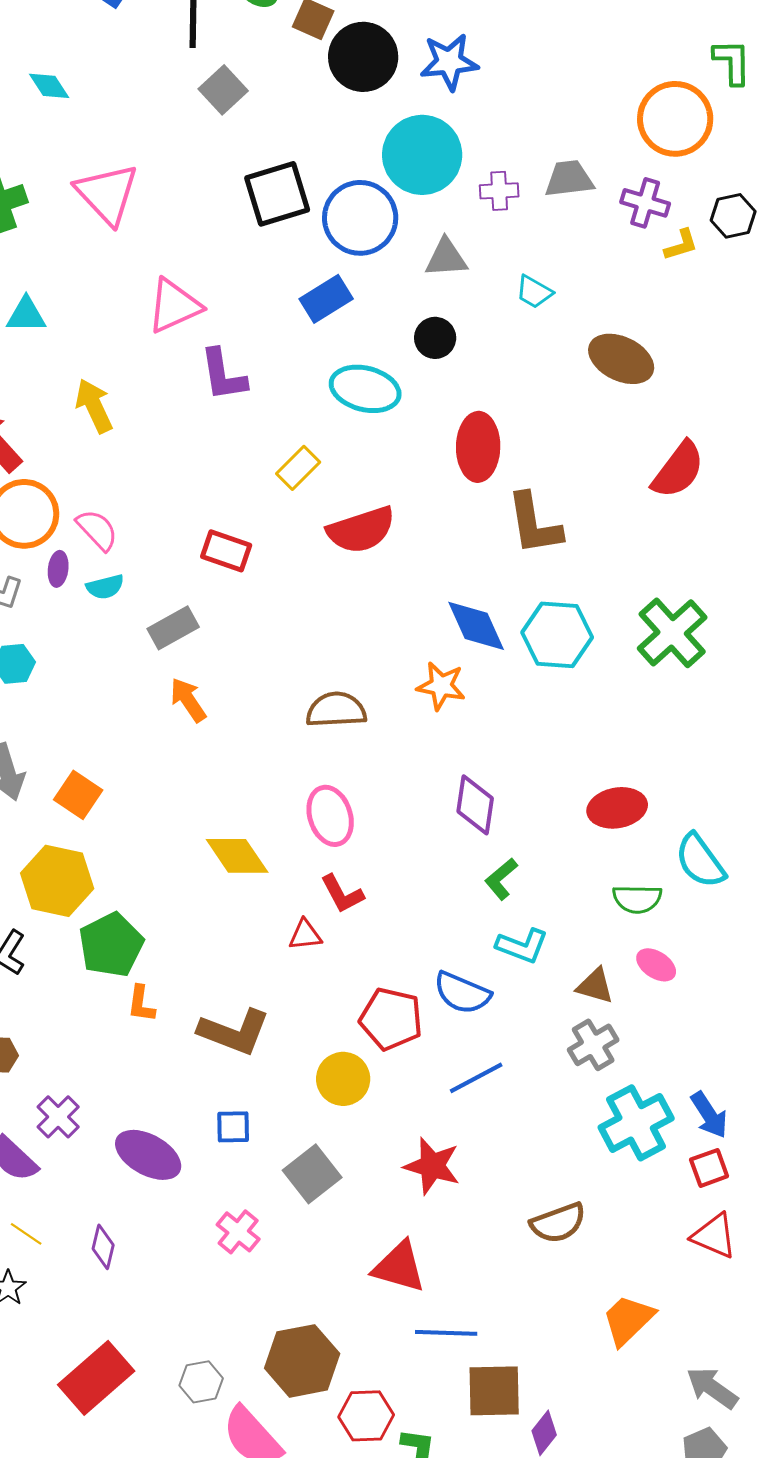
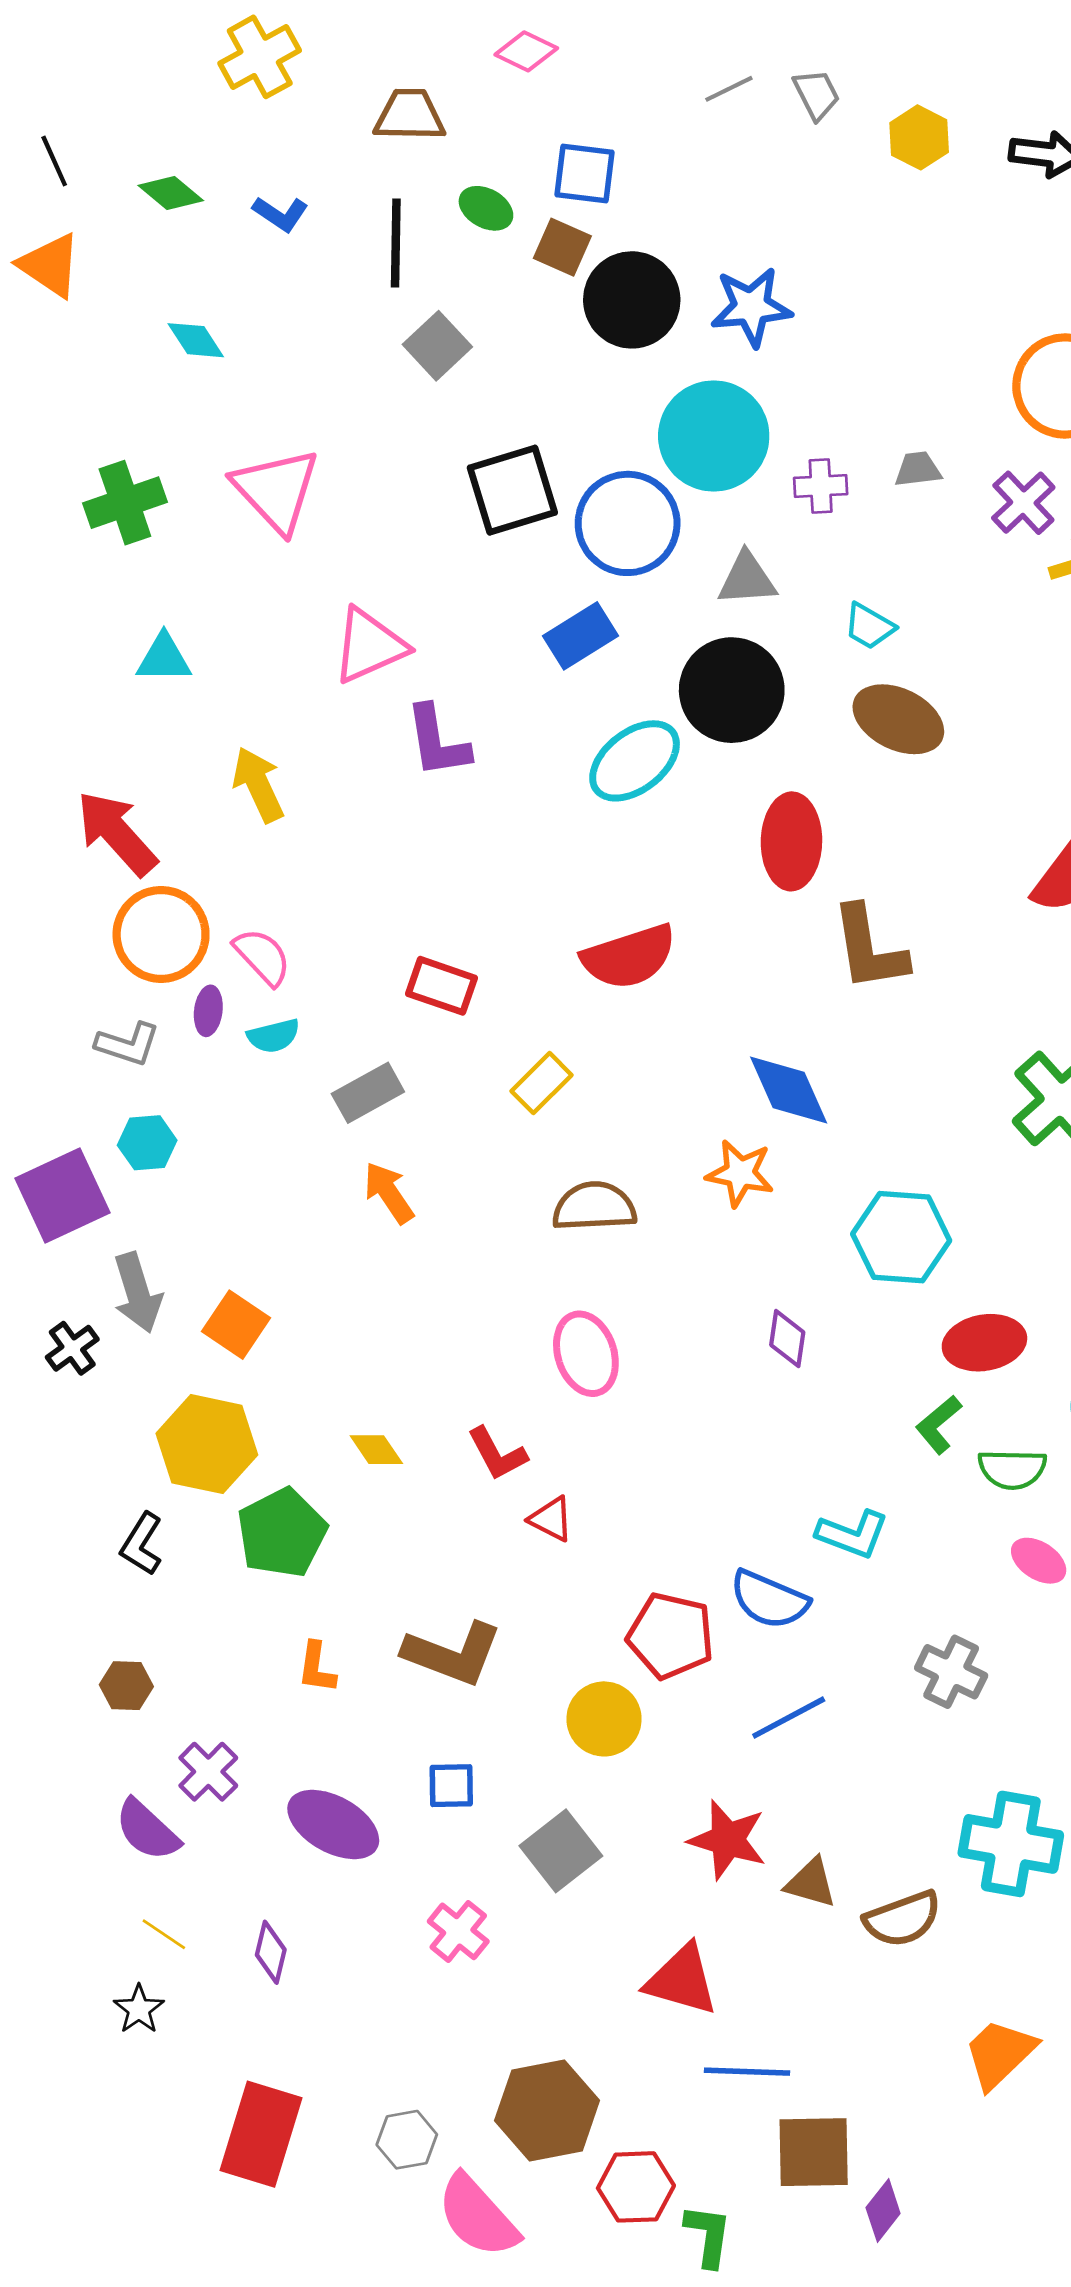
gray trapezoid: (569, 179) -> (918, 469), size x0.7
purple cross: (645, 203) -> (1023, 503), turned 30
black circle: (435, 338) -> (732, 690), size x1.8
brown ellipse: (621, 359) -> (898, 719), moved
cyan ellipse: (365, 389) -> (635, 761), turned -52
yellow rectangle: (298, 468) -> (542, 1083), moved
cyan hexagon: (557, 635) -> (901, 1237), moved
purple diamond: (475, 805) -> (787, 1339), size x0.7
yellow diamond: (237, 856) -> (376, 1450), moved, size x0.6
green L-shape: (501, 879) -> (939, 1425), moved
red L-shape: (342, 894) -> (497, 1454), moved
red triangle: (305, 935) -> (551, 1519), turned 33
brown triangle: (595, 986) -> (811, 1883), moved
orange L-shape: (141, 1004) -> (317, 1668), moved
gray cross: (593, 1045) -> (951, 1672), turned -33
cyan cross: (636, 1123) -> (1011, 1844), moved, turned 38
red rectangle: (96, 1378) -> (261, 2134), turned -32

